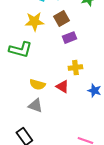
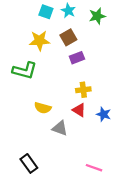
red triangle: (62, 87) -> (79, 110), moved
gray triangle: (35, 106) -> (60, 128), moved

